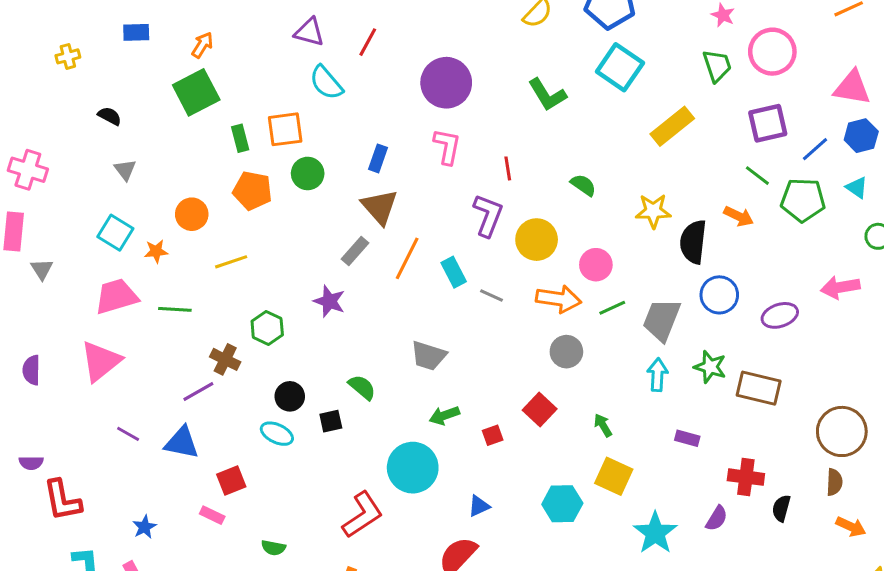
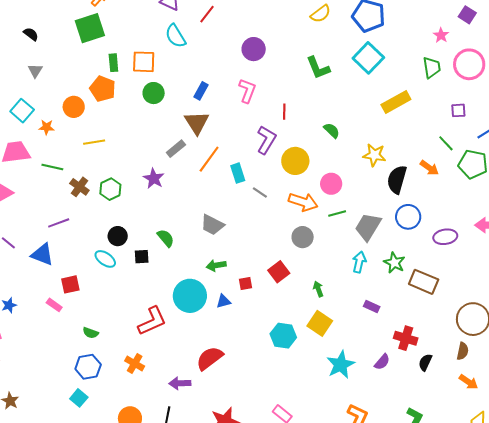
purple circle: (446, 83) -> (254, 49), size x0.7
purple square: (768, 123) -> (458, 110), size x0.6
orange pentagon: (253, 191) -> (103, 89), moved
brown cross: (225, 359) -> (79, 187), moved
blue triangle: (479, 506) -> (223, 301), moved

